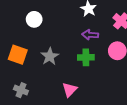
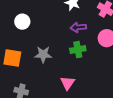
gray star: (50, 56) -> (43, 54), turned -30

